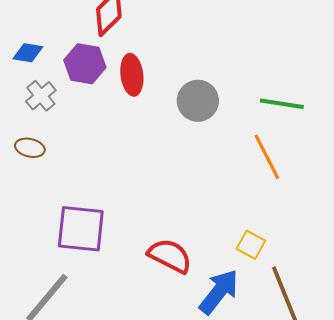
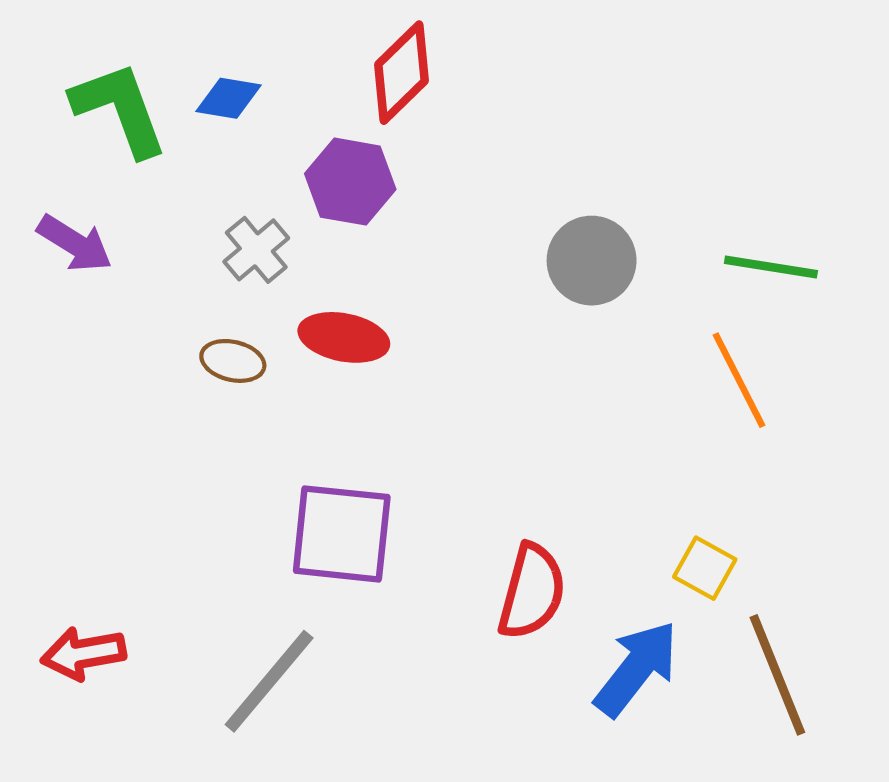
blue diamond: (28, 53) -> (229, 98), moved
red ellipse: (132, 75) -> (344, 337), moved, turned -72
red semicircle: (170, 256) -> (532, 592), turned 78

